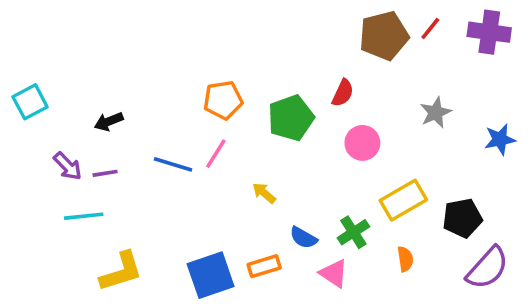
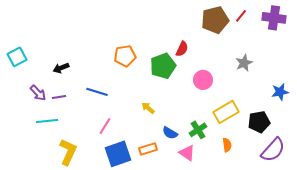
red semicircle: (343, 93) -> (182, 49), moved
blue star: (500, 139) -> (280, 92), moved
pink line: (216, 154) -> (105, 126), moved
yellow L-shape: (121, 272) -> (68, 152), turned -48

